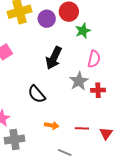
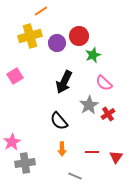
pink semicircle: (94, 59) -> (104, 83), turned 120
red cross: (98, 90) -> (108, 114), turned -32
black semicircle: (37, 94) -> (59, 121), moved
orange arrow: (52, 125) -> (62, 149), turned 80

